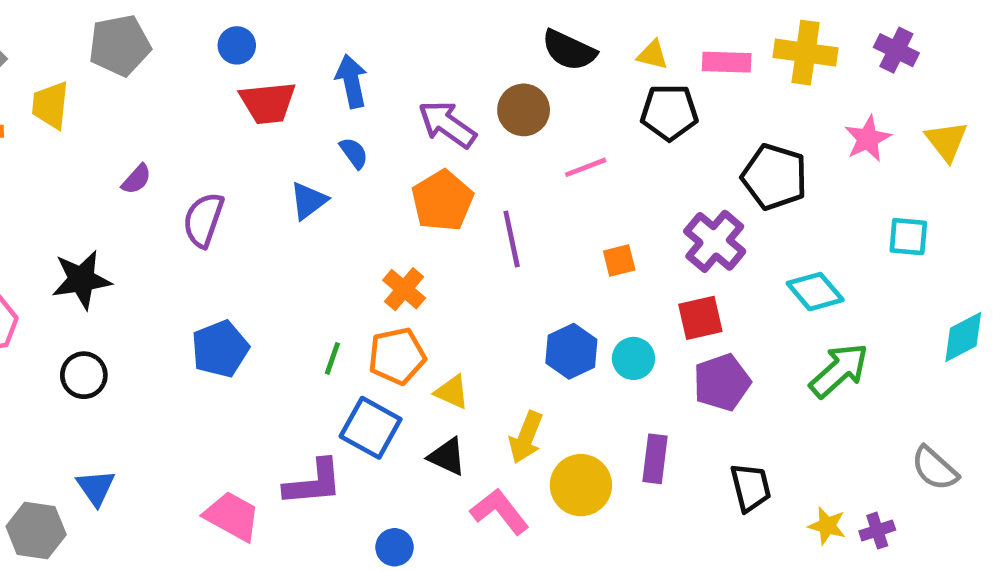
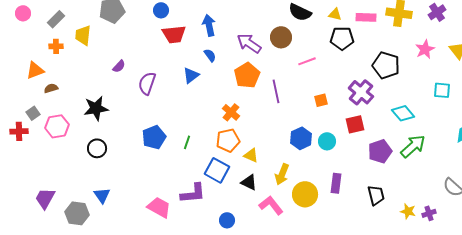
purple cross: (896, 50) -> (437, 12), turned 30
green line: (332, 358) -> (187, 142), moved
purple pentagon: (722, 382) -> (380, 151), moved

